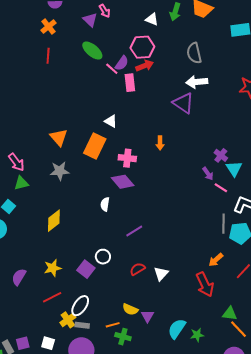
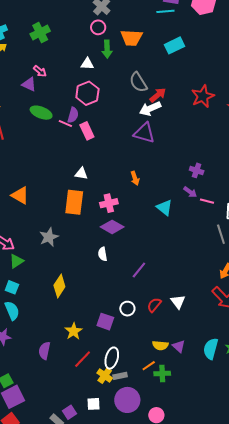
red arrow: (145, 66) -> (158, 95), moved
orange triangle: (59, 137) -> (20, 195), moved
cyan triangle: (234, 169) -> (164, 208), moved
white circle: (103, 257) -> (127, 309), moved

